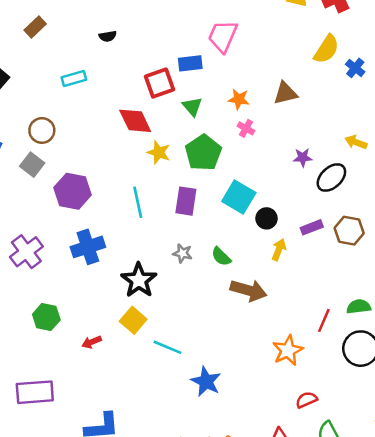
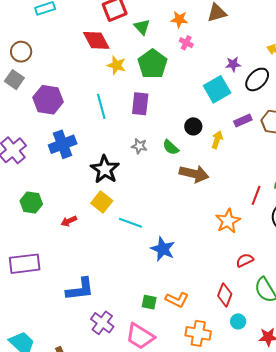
cyan square: (239, 197) -> (217, 89), moved, turned 32
black circle: (266, 218) -> (193, 126), moved

